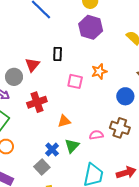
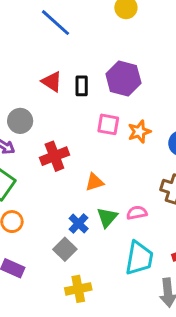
purple hexagon: (91, 27) -> (123, 79), moved
red triangle: (32, 65) -> (52, 82), moved, turned -35
orange star: (99, 71) -> (139, 132), moved
pink semicircle: (96, 135) -> (137, 213), moved

